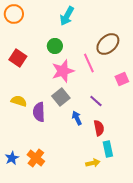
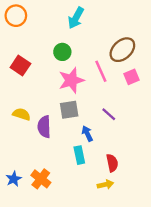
pink square: (122, 79) -> (131, 77), moved
gray square: (61, 97) -> (69, 110), turned 30
red semicircle: (99, 128) -> (112, 163), moved
cyan rectangle: (108, 149) -> (79, 155), moved

